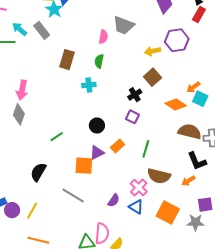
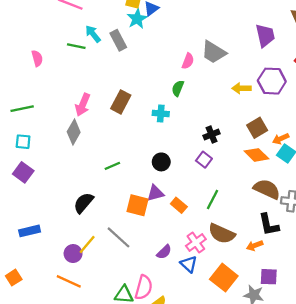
brown rectangle: (67, 60) -> (121, 102), moved
brown square: (152, 77) -> (257, 128), moved
orange rectangle: (118, 146) -> (179, 205), moved, turned 72
purple circle: (12, 210) -> (73, 254), moved
yellow line: (32, 211) -> (87, 244), moved

